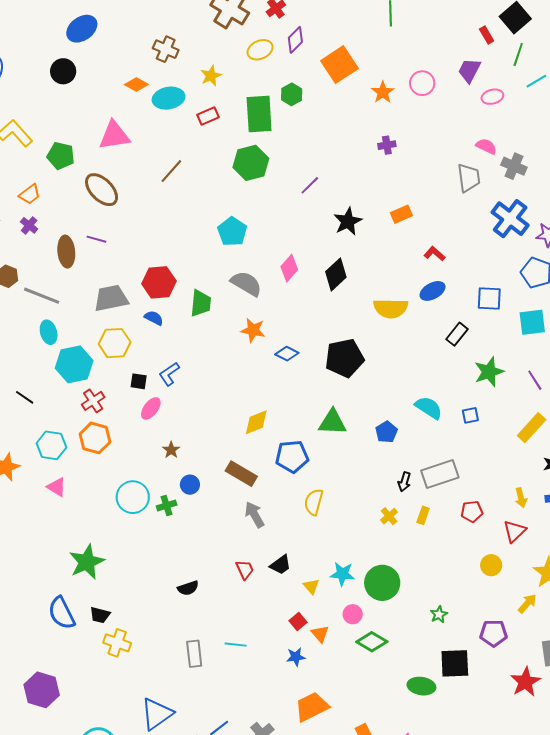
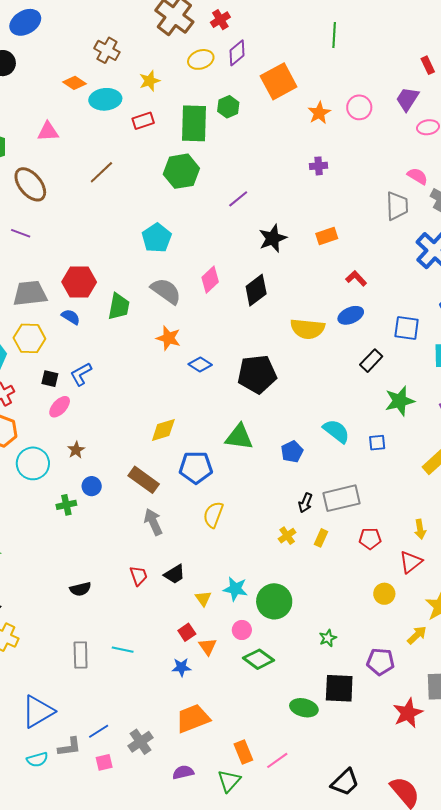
pink triangle: (114, 135) -> (48, 132), size x0.7
cyan circle: (133, 497) -> (33, 463), moved

